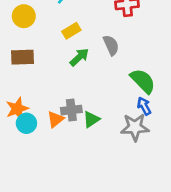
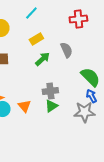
gray cross: (71, 110) -> (50, 91), moved
orange triangle: (56, 119) -> (24, 106), turned -32

